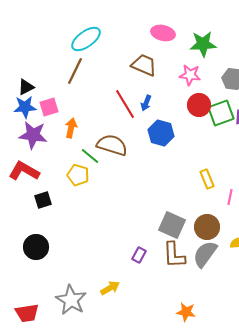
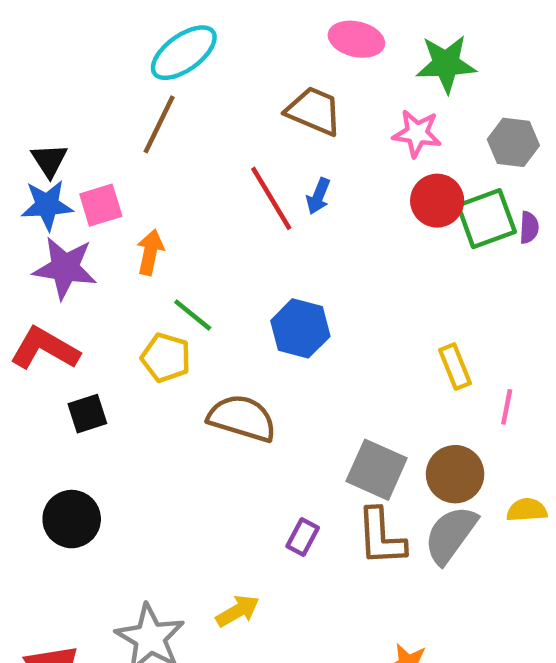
black triangle: (26, 87) -> (49, 160), turned -36
blue hexagon: (161, 133) -> (300, 328), moved
brown semicircle: (112, 145) -> (242, 418), moved

